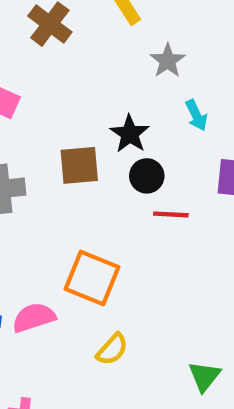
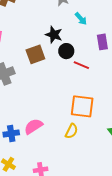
red line: (171, 214) -> (81, 65), turned 35
orange square: (92, 278) -> (82, 106), moved

